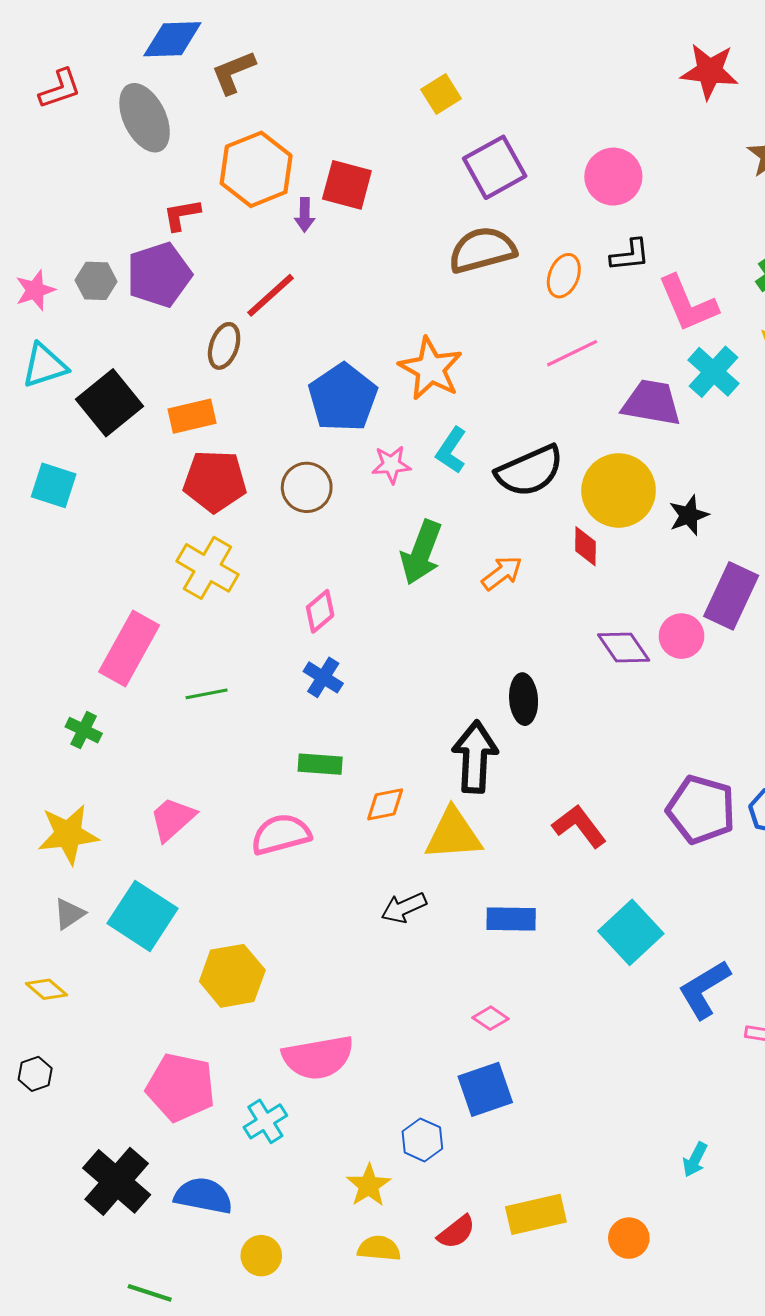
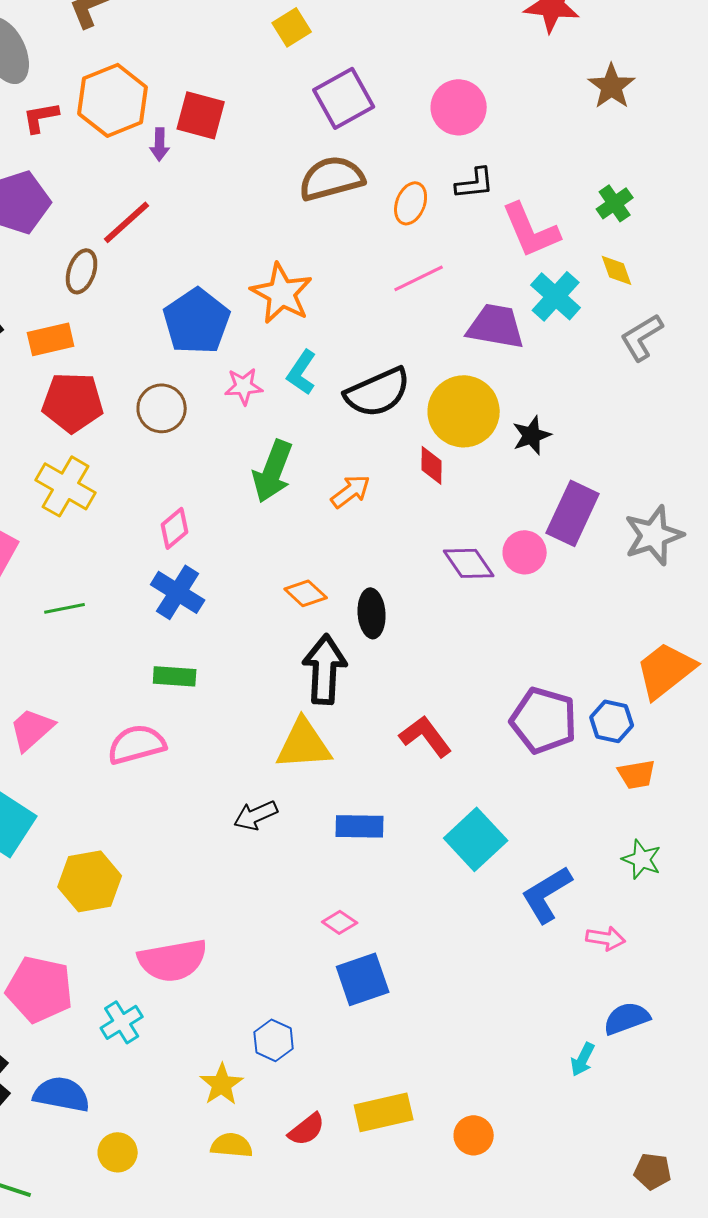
red L-shape: (182, 215) -> (41, 117), moved
blue cross: (323, 677) -> (178, 592), size x1.4
orange diamond: (385, 804) -> (306, 593), moved, turned 54
blue square: (485, 1089) -> (363, 979), moved
cyan arrow: (695, 1160) -> (583, 1059), moved

